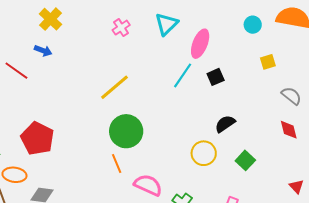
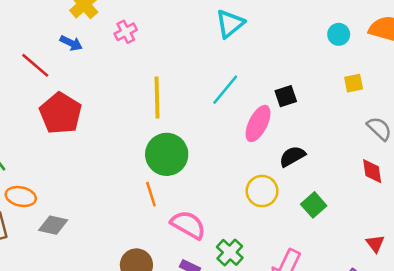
pink cross: (121, 28) -> (126, 32), moved
pink ellipse: (200, 44) -> (258, 124), moved
cyan line: (183, 75) -> (225, 90), moved
yellow line: (114, 87) -> (157, 97), turned -56
red pentagon: (37, 138) -> (61, 113), moved

